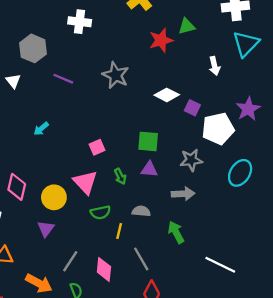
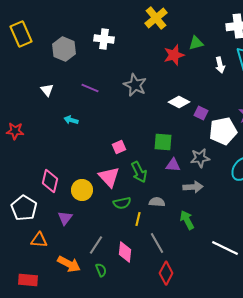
gray hexagon: (33, 48) -> (64, 49), moved
white arrow: (214, 66) -> (220, 65), moved
cyan arrow: (41, 129) -> (71, 120), moved, turned 56
purple triangle: (149, 169) -> (173, 165), moved
green arrow: (120, 176) -> (139, 172), size x1.5
purple triangle: (46, 229) -> (65, 218), moved

